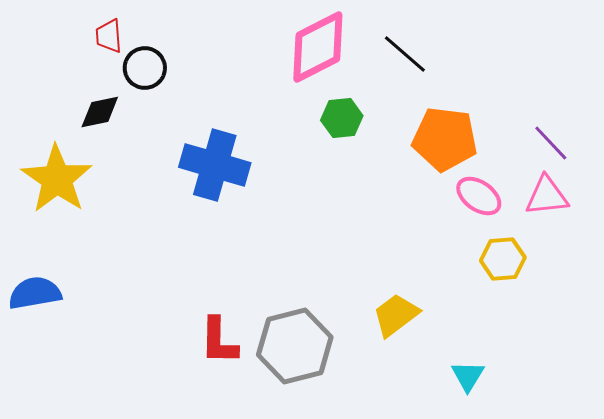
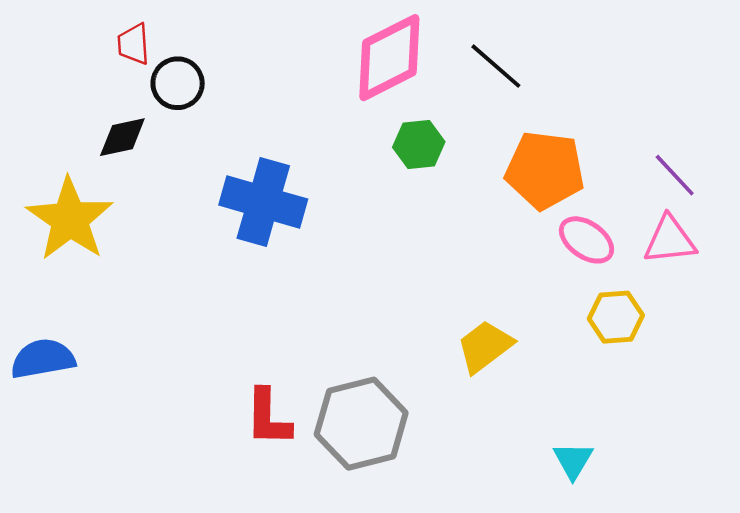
yellow trapezoid: (396, 315) -> (485, 346), moved

